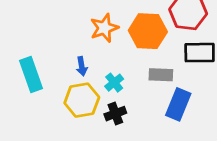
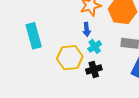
blue arrow: (82, 66) -> (87, 30), moved

